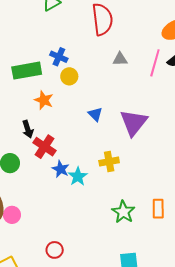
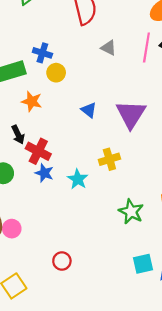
gray triangle: (120, 59) -> (109, 48), turned 35
blue star: (61, 169) -> (44, 173), moved

